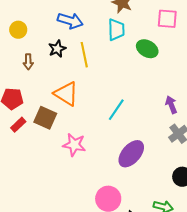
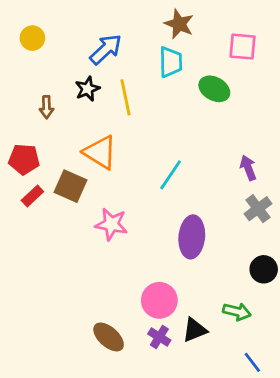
blue arrow: (70, 21) -> (106, 49), turned -60
yellow circle: (18, 30) -> (32, 38), moved
purple ellipse: (131, 154) -> (192, 237), turned -36

